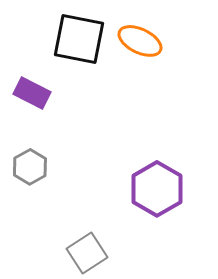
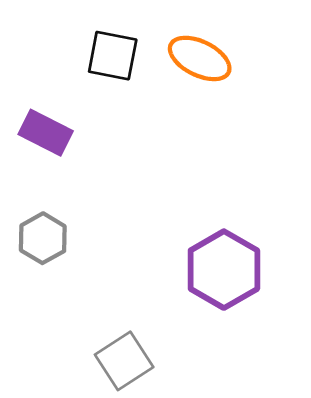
black square: (79, 39) -> (113, 56), size x0.7

